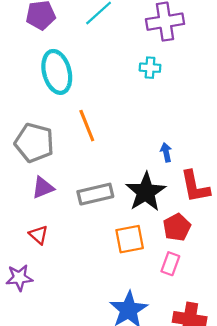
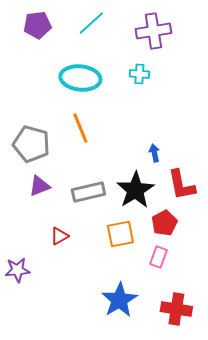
cyan ellipse: (57, 72) -> (80, 78), moved, turned -69
red triangle: (39, 235) -> (59, 236), moved, turned 48

